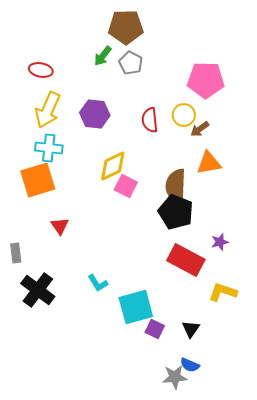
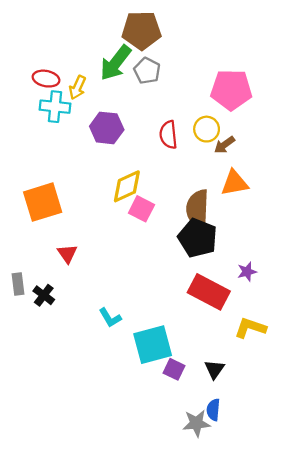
green arrow: (103, 56) -> (116, 63), size x1.6
yellow arrow: (48, 110) -> (77, 88), moved, size x0.6
cyan cross: (49, 148) -> (55, 107), moved
black cross: (38, 290) -> (44, 295), moved, size x0.6
blue semicircle: (190, 365) -> (213, 410), turned 72

